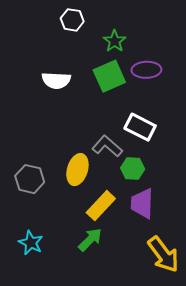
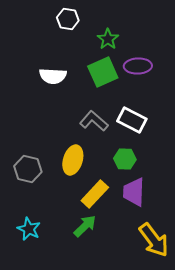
gray L-shape: (107, 146) -> (94, 121), moved

